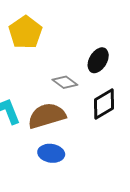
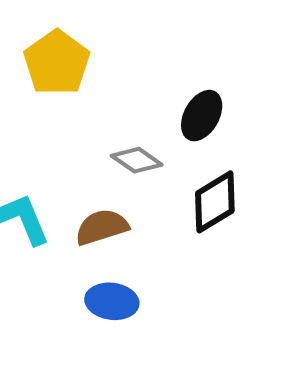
brown semicircle: (47, 116) -> (102, 227), size x0.7

